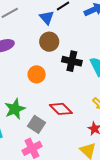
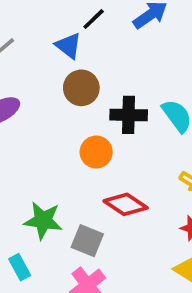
orange circle: (37, 74) -> (96, 152), moved
green star: (15, 109) -> (43, 220), turned -30

